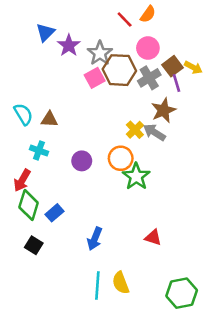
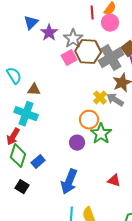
red line: (125, 19) -> (92, 13), turned 40
pink circle: (148, 48) -> (110, 23), moved
gray cross: (149, 78) -> (111, 58), size x1.4
cyan semicircle: (23, 114) -> (14, 76), moved
cyan cross: (39, 150) -> (26, 114), size x1.6
purple circle: (82, 161) -> (77, 143), moved
blue arrow: (95, 239) -> (69, 182), size x1.4

